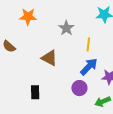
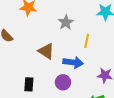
blue arrow: (89, 67) -> (73, 62), moved, turned 48
purple circle: (79, 88) -> (63, 82), moved

